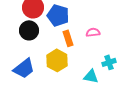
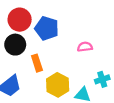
orange rectangle: (68, 38) -> (37, 63), moved
yellow hexagon: (57, 60) -> (58, 85), moved

